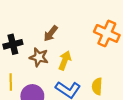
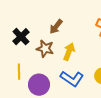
black cross: (13, 44) -> (21, 37), turned -30

